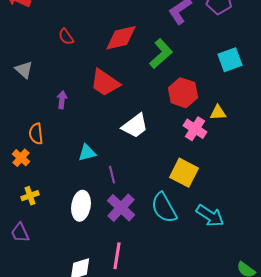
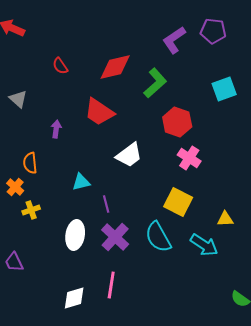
yellow triangle: (218, 113) -> (225, 219), moved
yellow cross: (30, 196) -> (31, 210), moved

